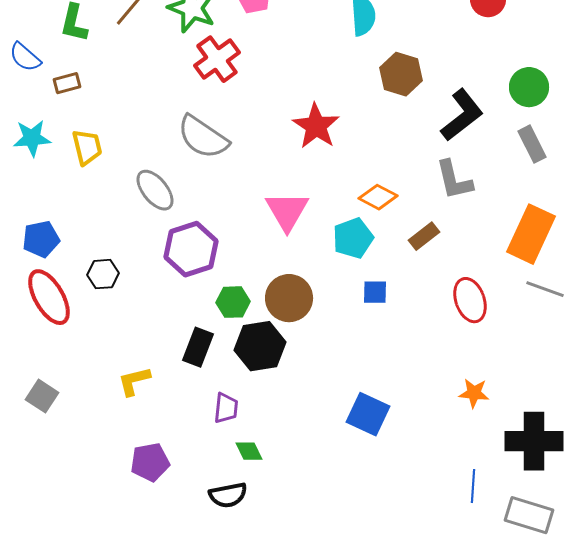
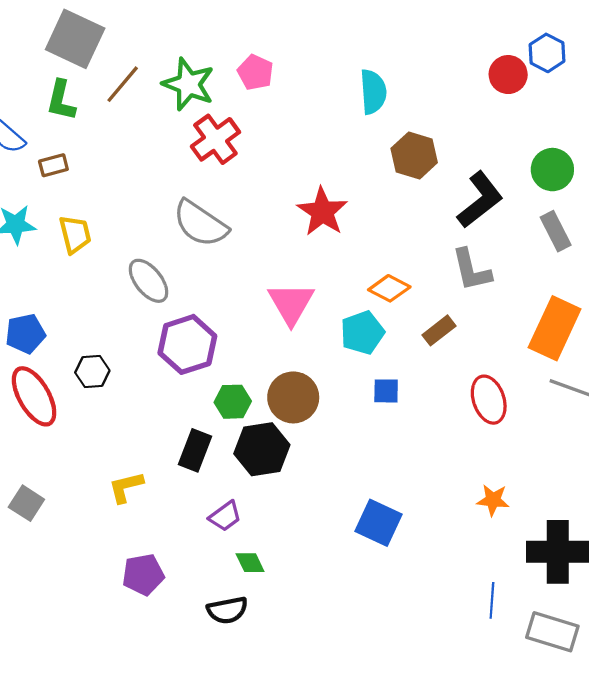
purple trapezoid: (226, 408) -> (225, 516), turned 48

